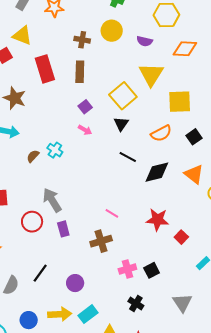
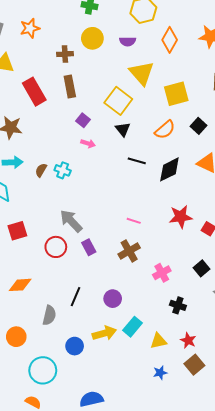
orange diamond: (185, 49) -> (170, 40), turned -50
brown semicircle: (33, 156) -> (41, 170), moved
black square: (152, 270) -> (202, 268), moved

